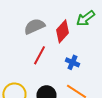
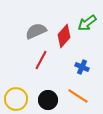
blue cross: (72, 62) -> (82, 67), moved

